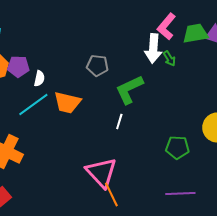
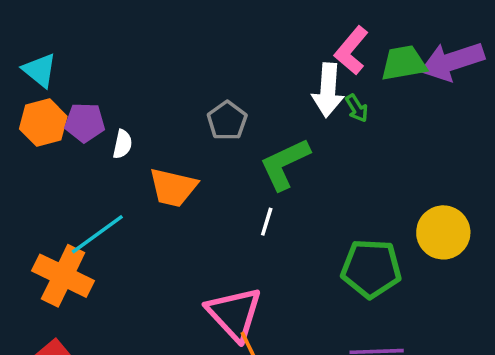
gray pentagon: (97, 65) -> (227, 121), turned 30
cyan line: (33, 104) -> (97, 234), moved
green pentagon: (177, 147) -> (371, 269), size x1.4

